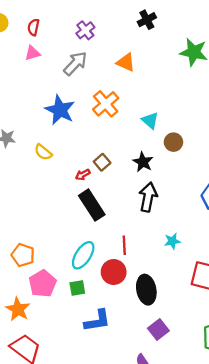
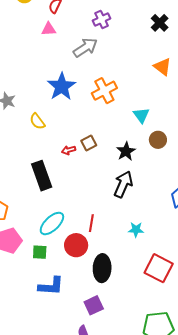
black cross: (147, 20) -> (160, 23), turned -30
orange triangle: (126, 62) -> (162, 67), moved
black rectangle: (92, 205) -> (42, 176), moved
purple square: (158, 329) -> (94, 305), moved

